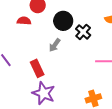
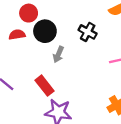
black circle: (63, 21) -> (45, 31), moved

